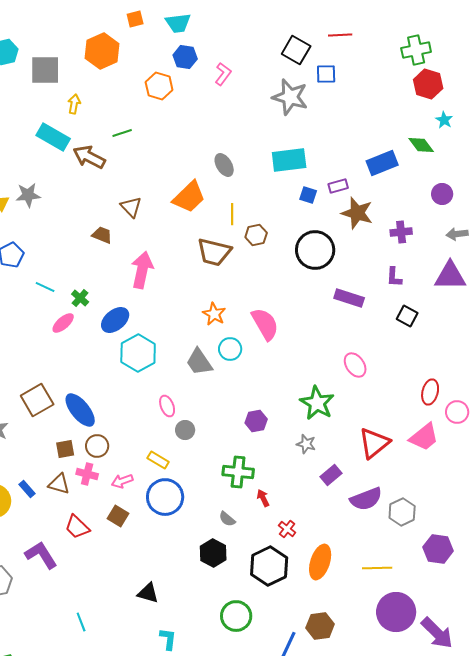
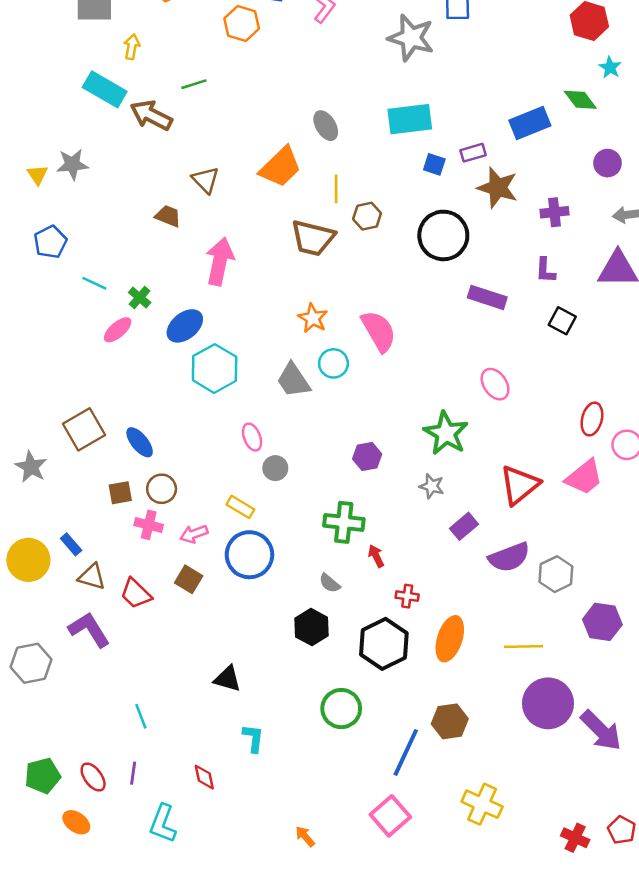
blue ellipse: (80, 410) -> (140, 442), size x0.7
brown triangle: (59, 484) -> (92, 577), moved
red cross: (287, 529) -> (407, 596), turned -30

